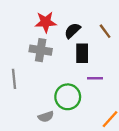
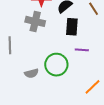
gray semicircle: (46, 117) -> (31, 73), moved

